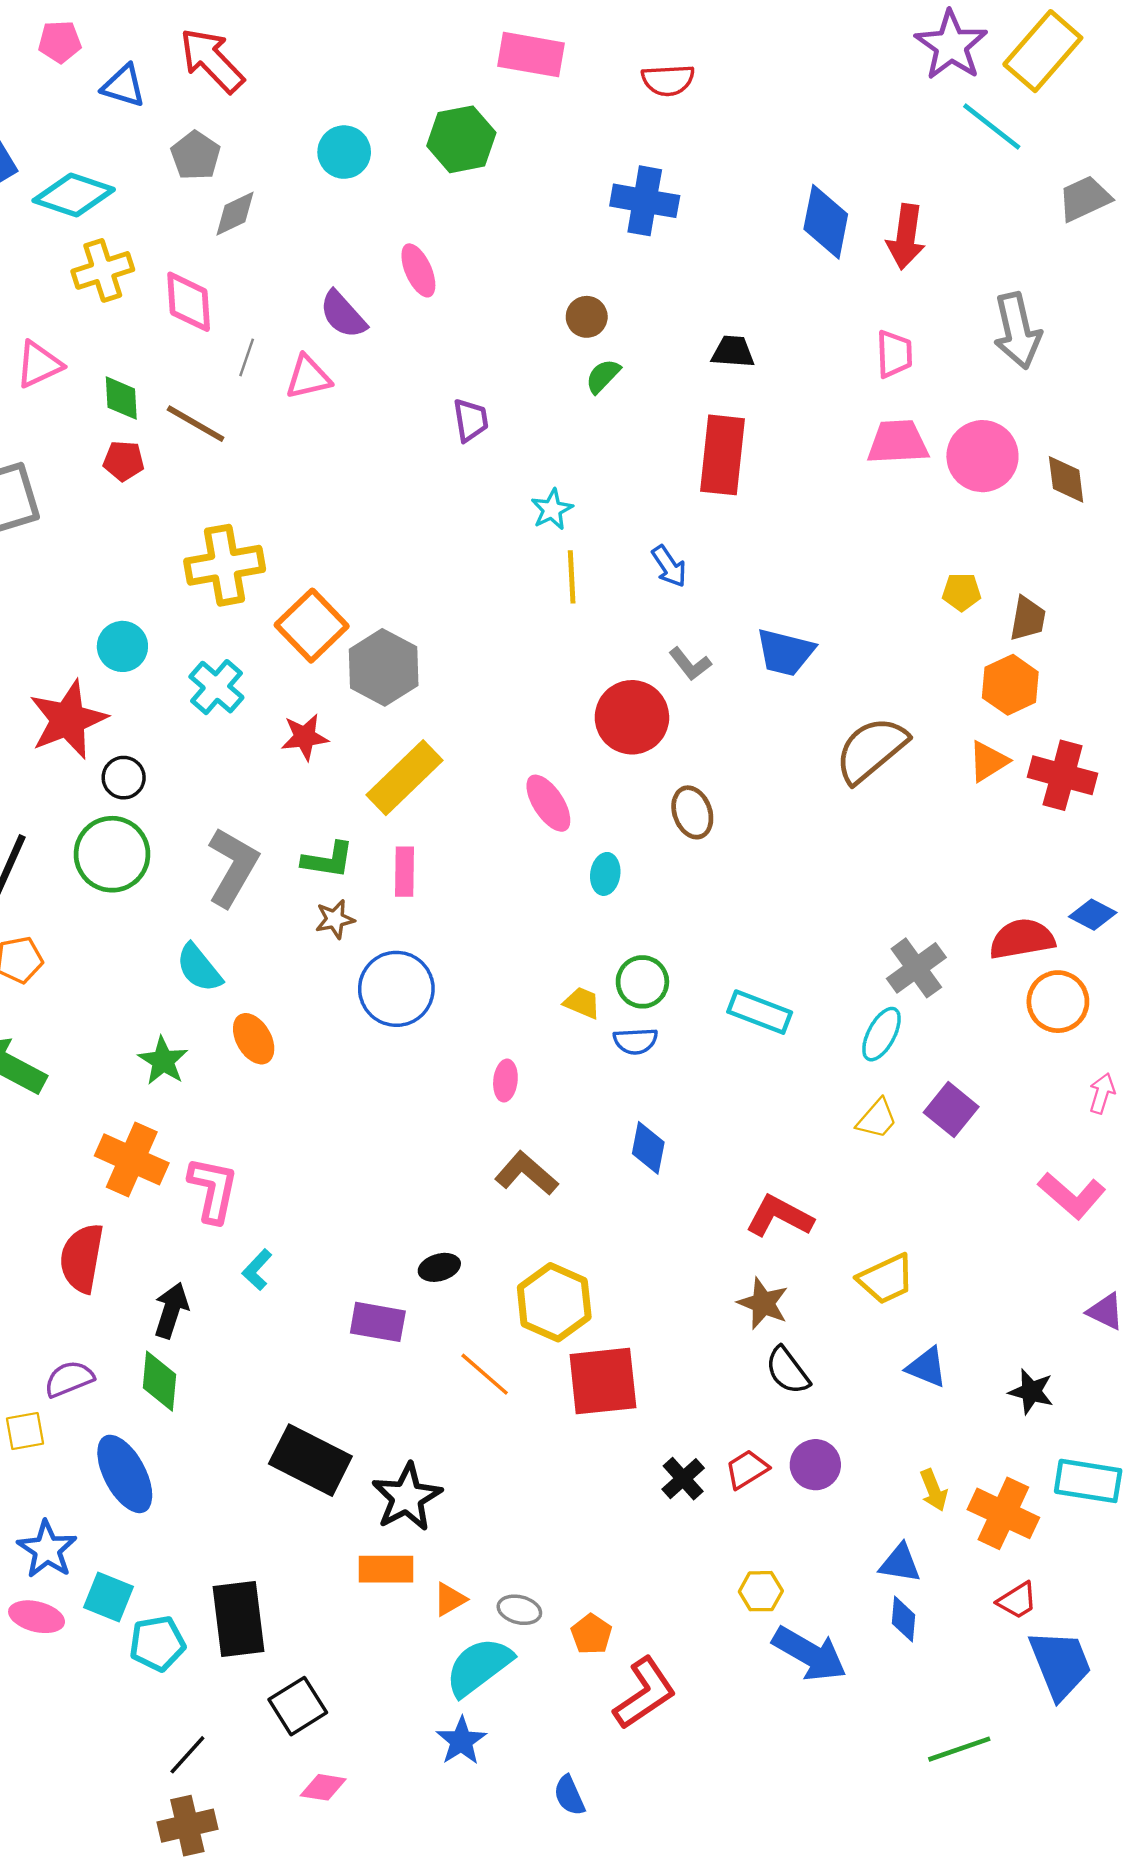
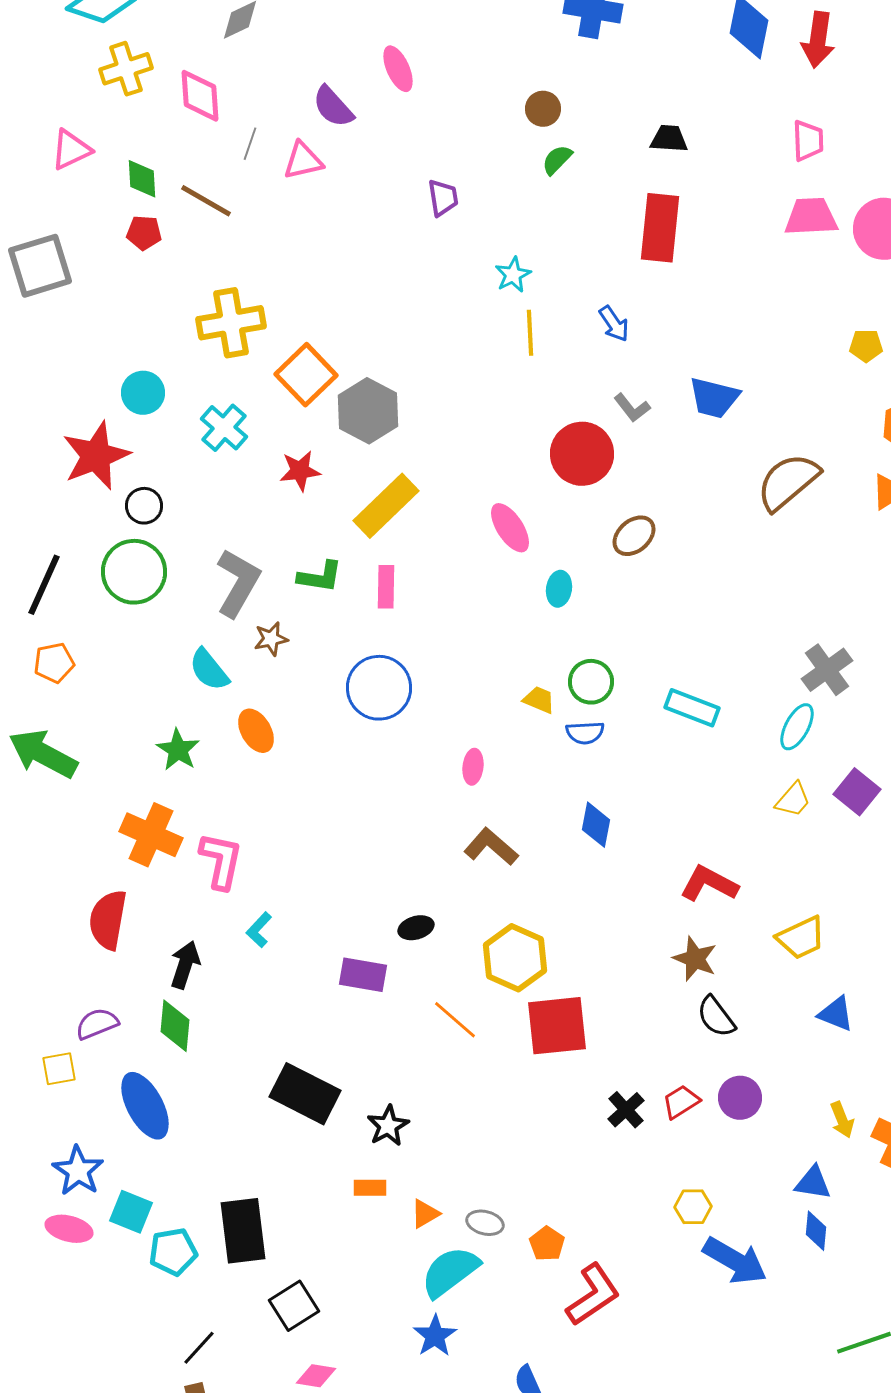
brown ellipse: (692, 812) -> (634, 536), turned 69
brown star: (335, 919) -> (271, 639), moved
black star: (407, 1497) -> (388, 1126), size x0.7
orange rectangle: (386, 1569) -> (370, 1188), size x0.7

